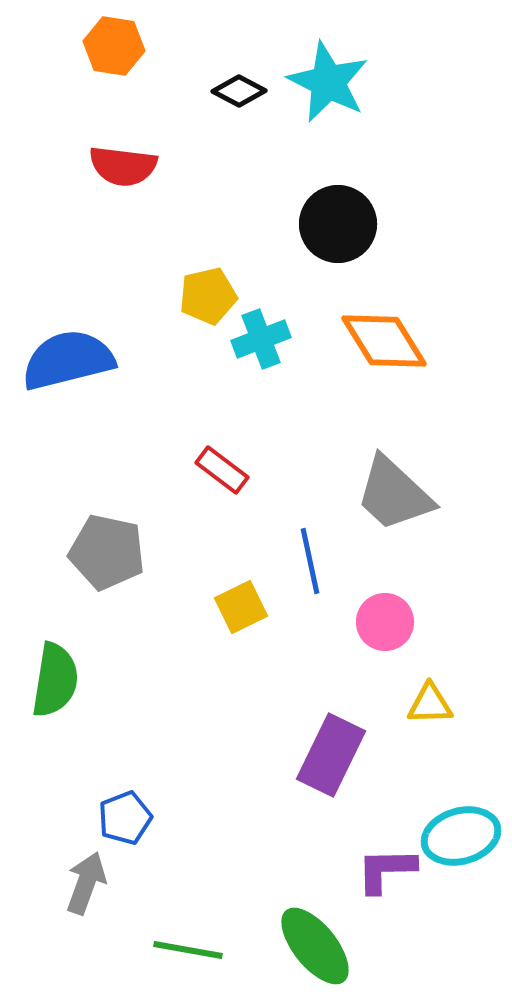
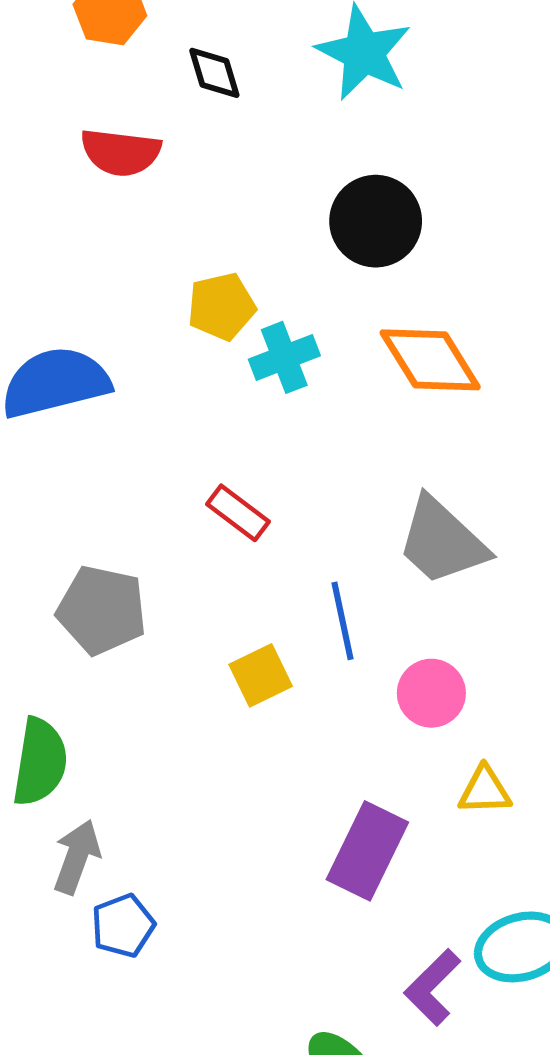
black diamond: (239, 91) -> (214, 73), moved, turned 46
purple L-shape: (386, 870) -> (433, 987), turned -44
gray arrow: (86, 883) -> (77, 857), moved

